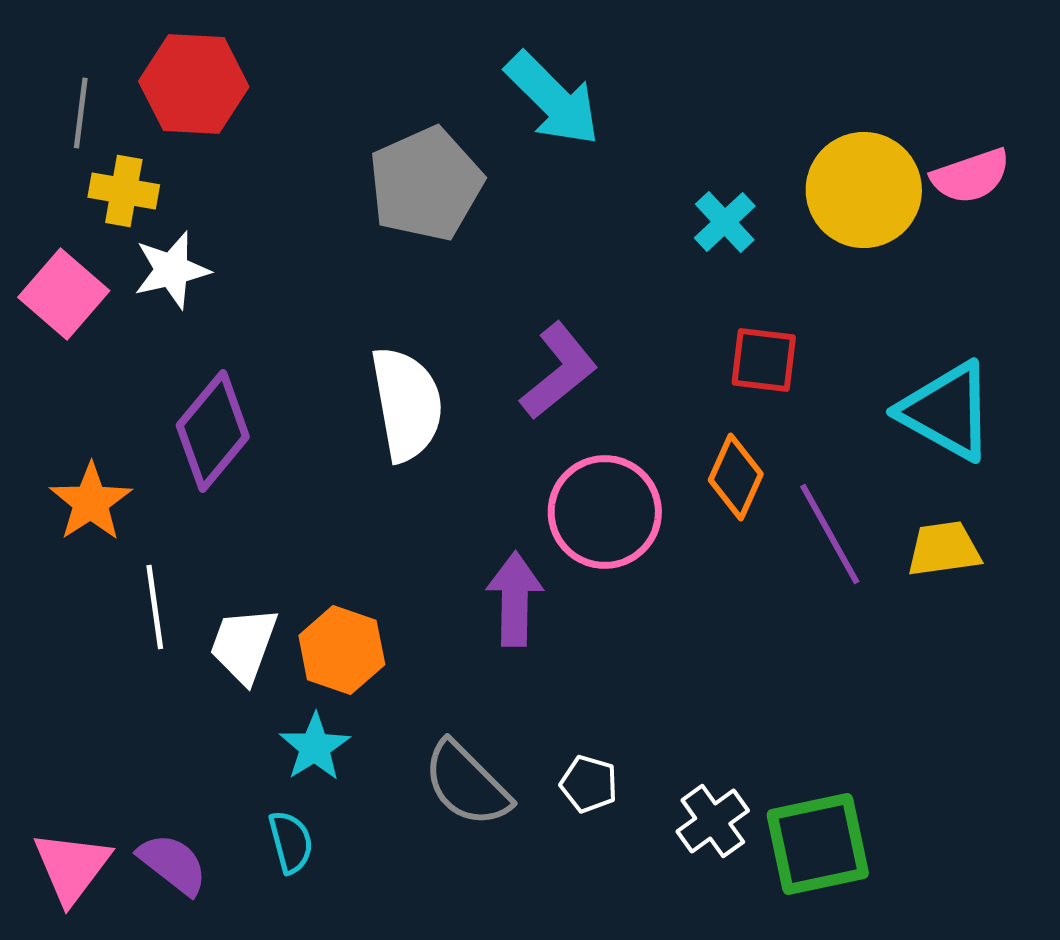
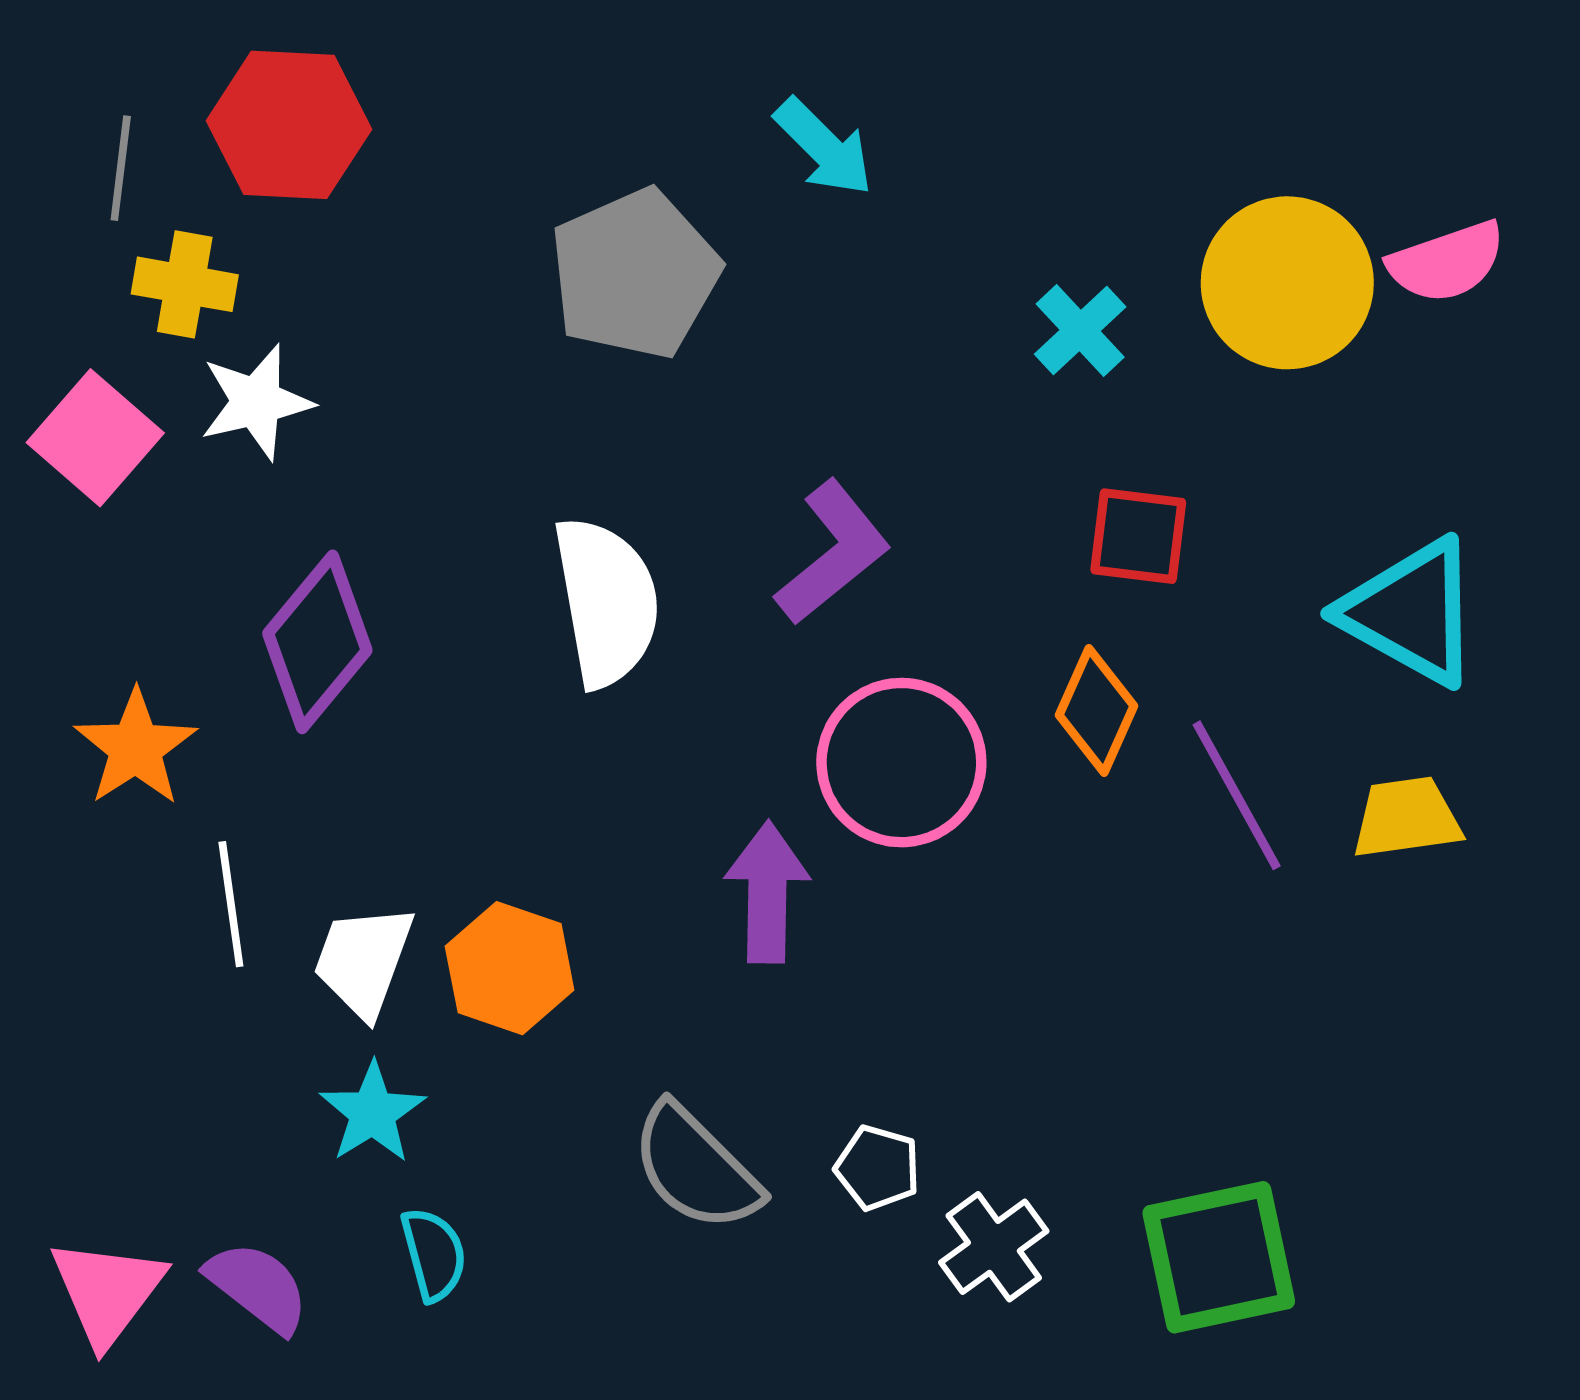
cyan arrow: (553, 99) -> (824, 147), size x0.7
cyan star: (315, 747) -> (372, 1113), moved
white cross: (713, 821) -> (994, 1247), moved

